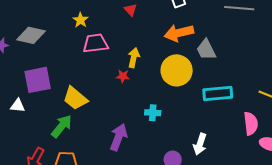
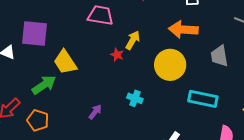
gray trapezoid: (206, 50) -> (219, 56), moved
purple arrow: (118, 137) -> (95, 112), size x0.6

